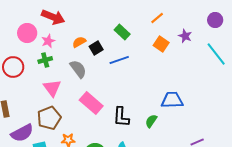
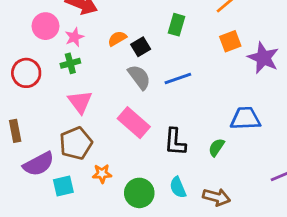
green rectangle: (122, 32) -> (176, 25), turned 63
purple star: (185, 36) -> (263, 58), moved, size x1.6
orange square: (161, 44) -> (230, 41), turned 35
blue line: (119, 60) -> (178, 78), moved
gray semicircle: (78, 69) -> (139, 77), moved

